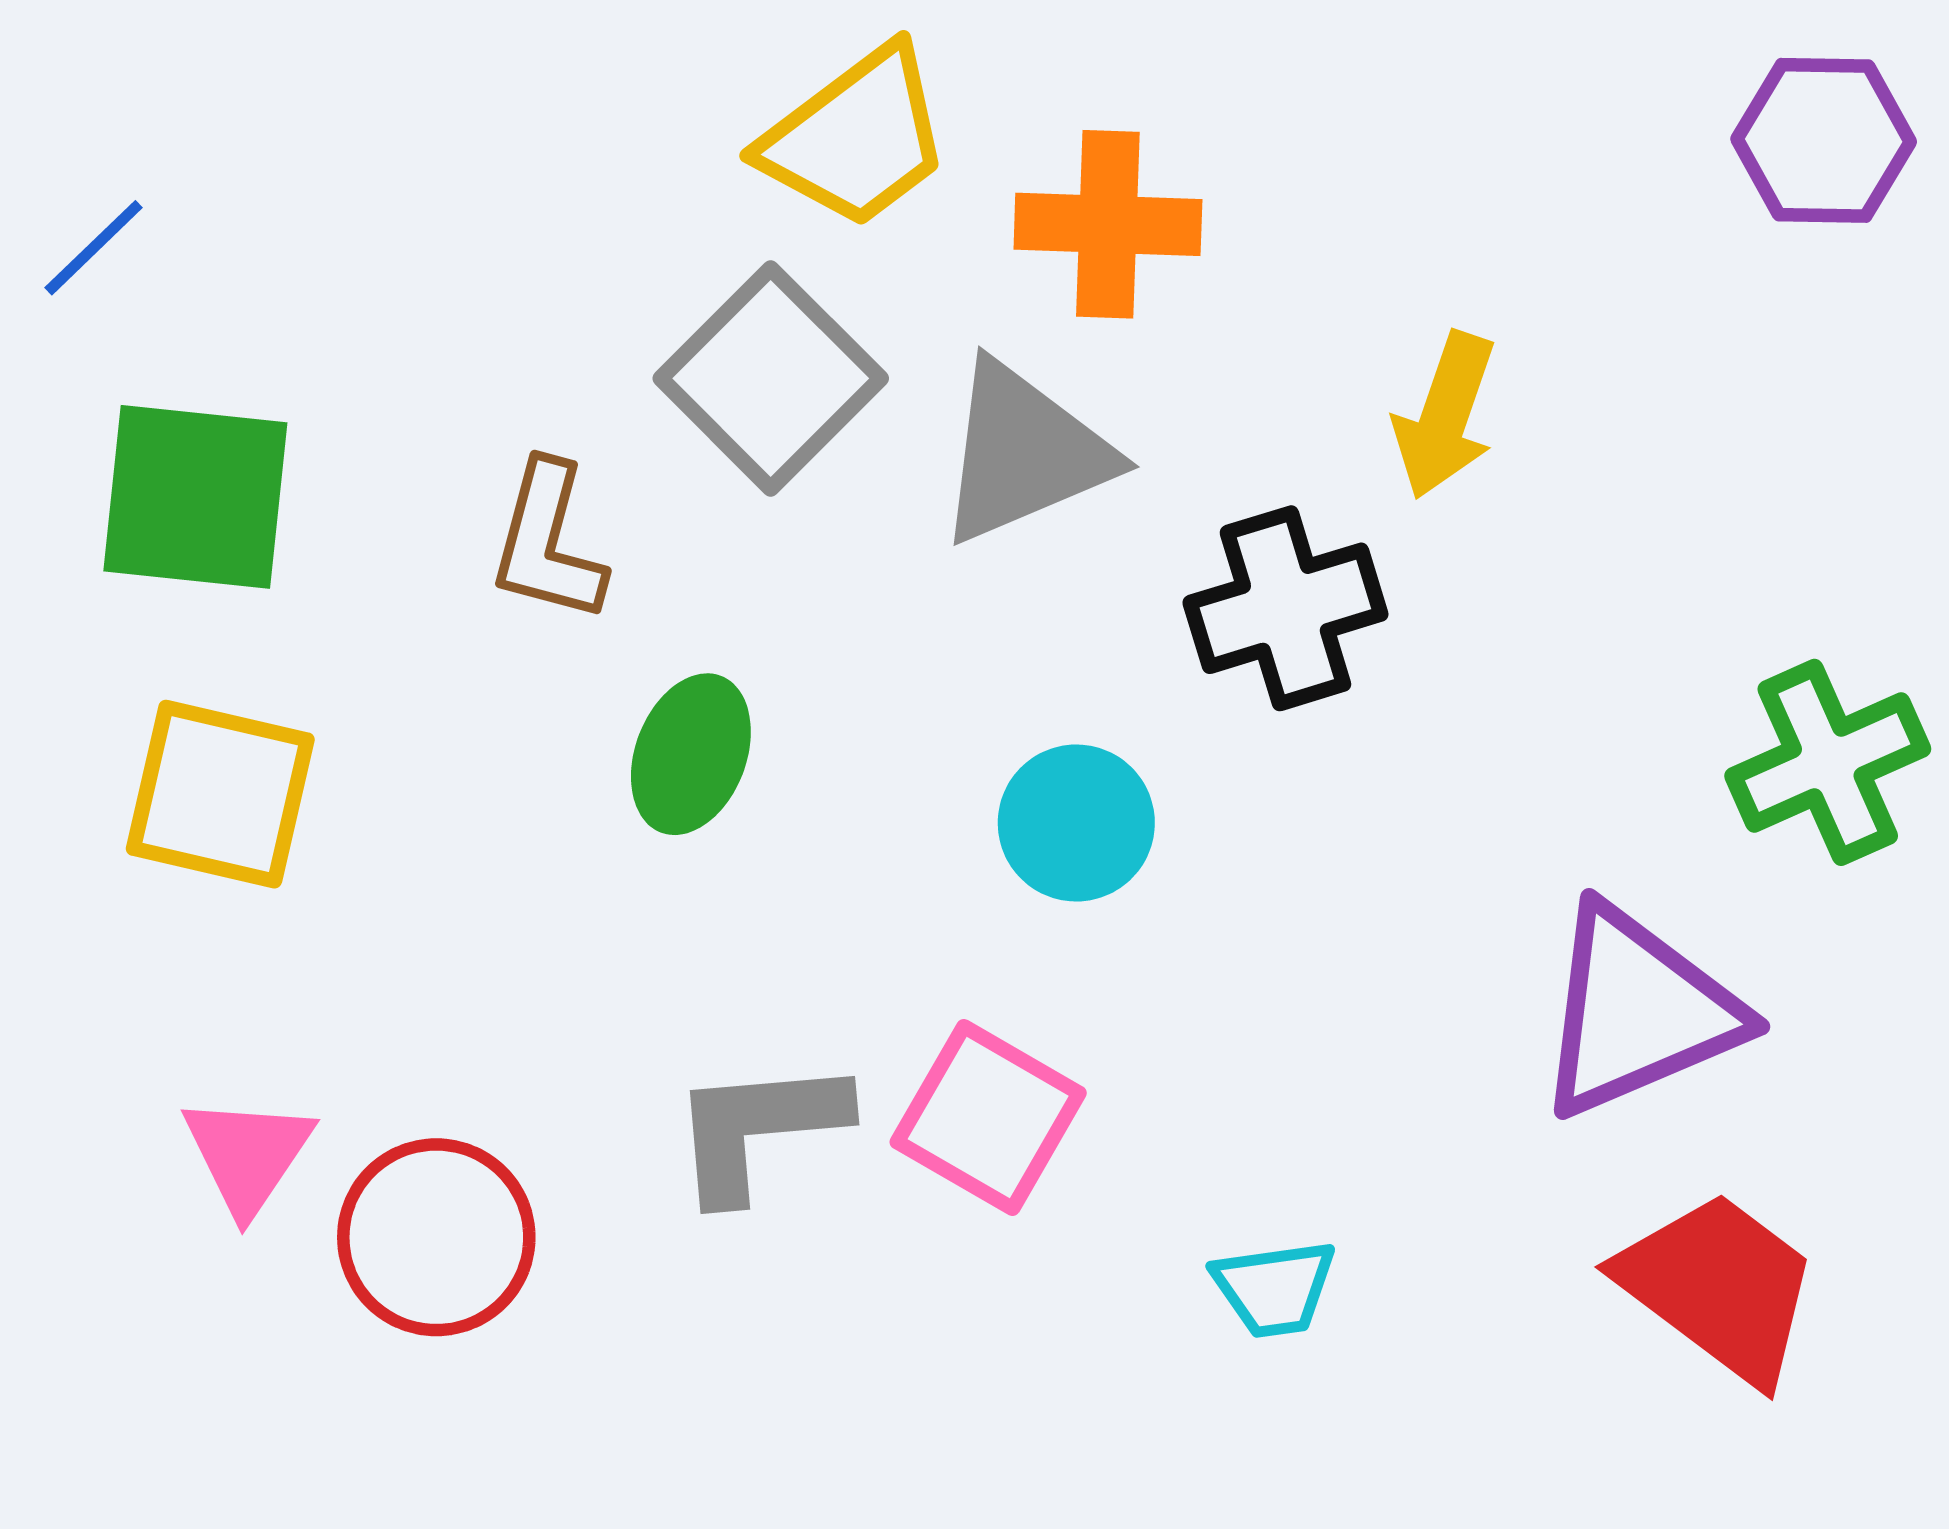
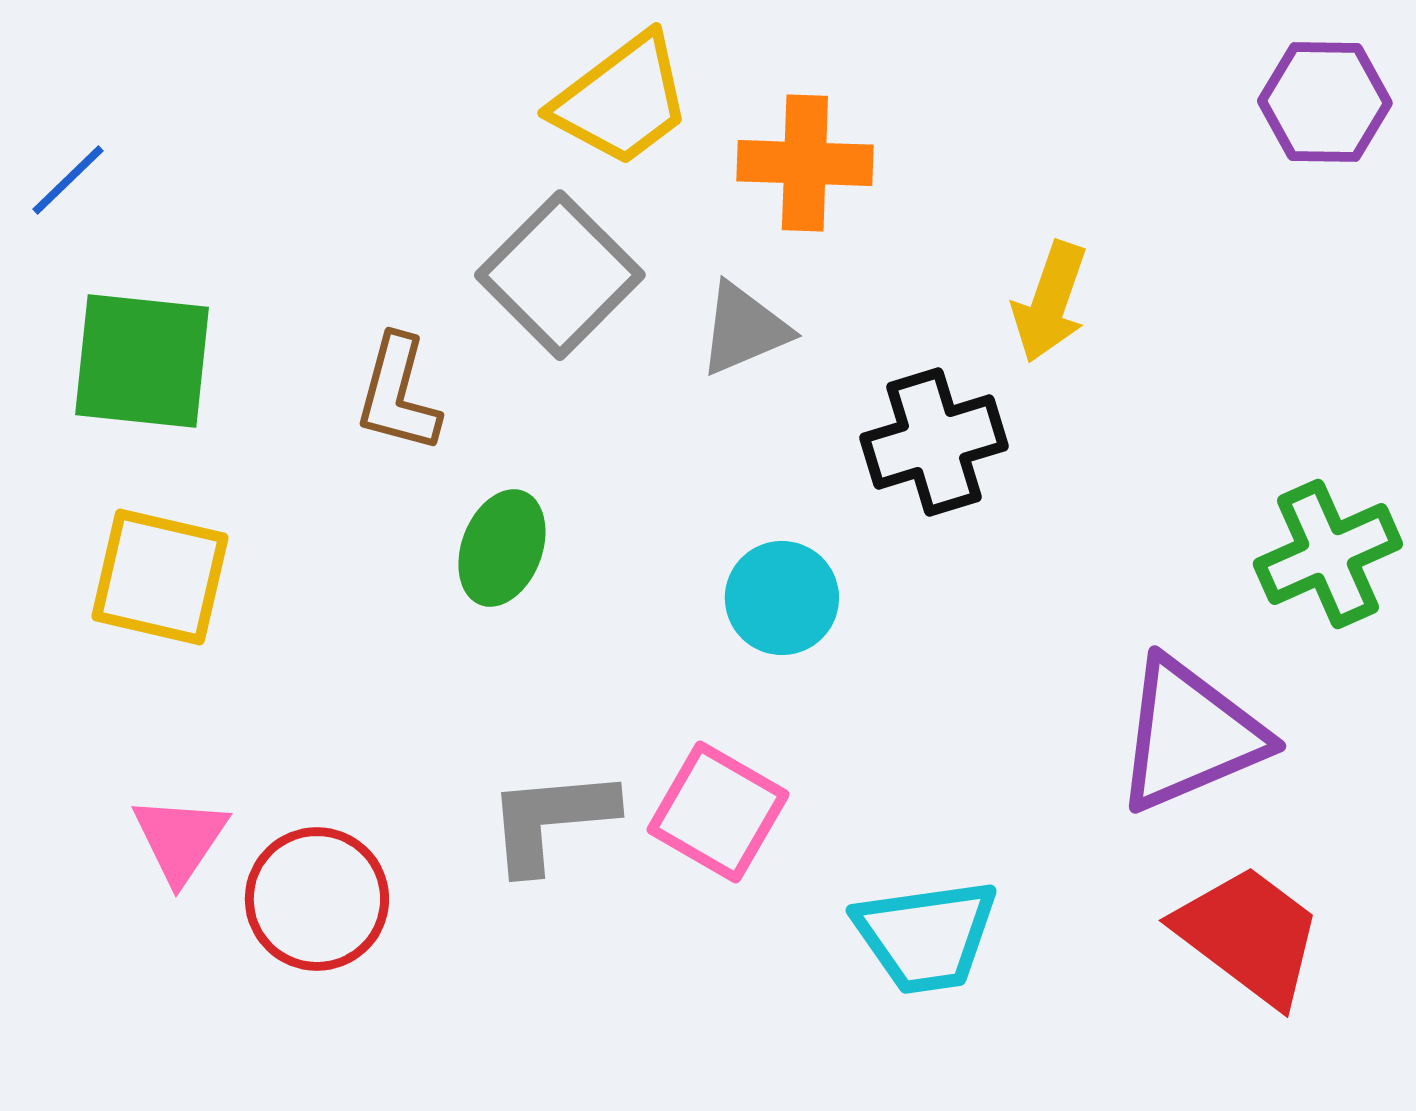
gray triangle: (1024, 453) -> (744, 329), size x0.7
cyan trapezoid: (1274, 1288) -> (926, 936), size x1.6

